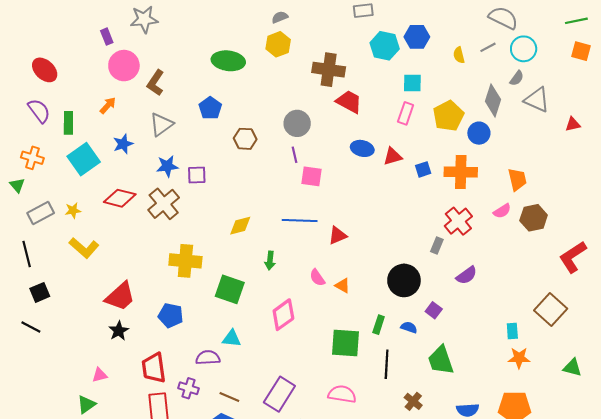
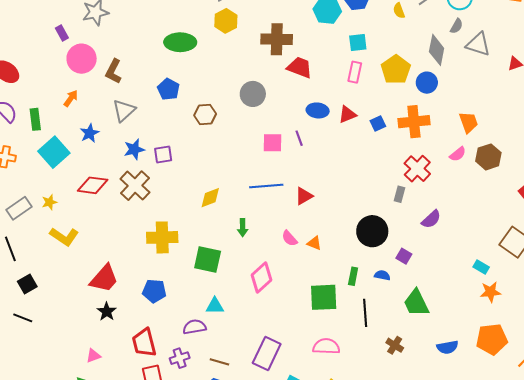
purple line: (294, 155) -> (299, 138), moved
cyan rectangle: (512, 331) -> (481, 267), turned -49
purple cross: (189, 388) -> (180, 358), turned -30

